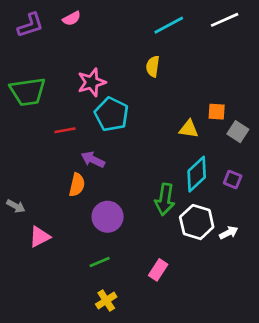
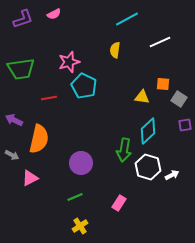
white line: (225, 20) -> (160, 42), moved
purple arrow: (93, 160) -> (14, 120), moved
purple square: (233, 179) -> (185, 125), moved, turned -32
orange semicircle: (77, 185) -> (39, 139), moved, size x1.6

